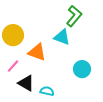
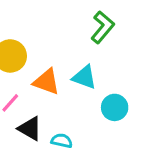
cyan triangle: (62, 37) -> (84, 77), moved

